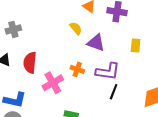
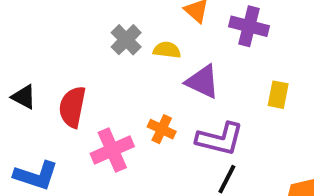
yellow semicircle: (76, 28) -> (167, 50), turned -48
gray cross: (13, 29) -> (126, 40), moved, turned -35

